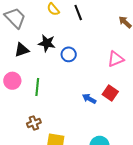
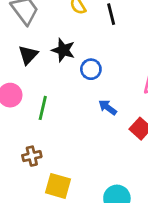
black triangle: (22, 50) -> (28, 55), turned -35
blue arrow: (89, 99) -> (108, 107), moved

